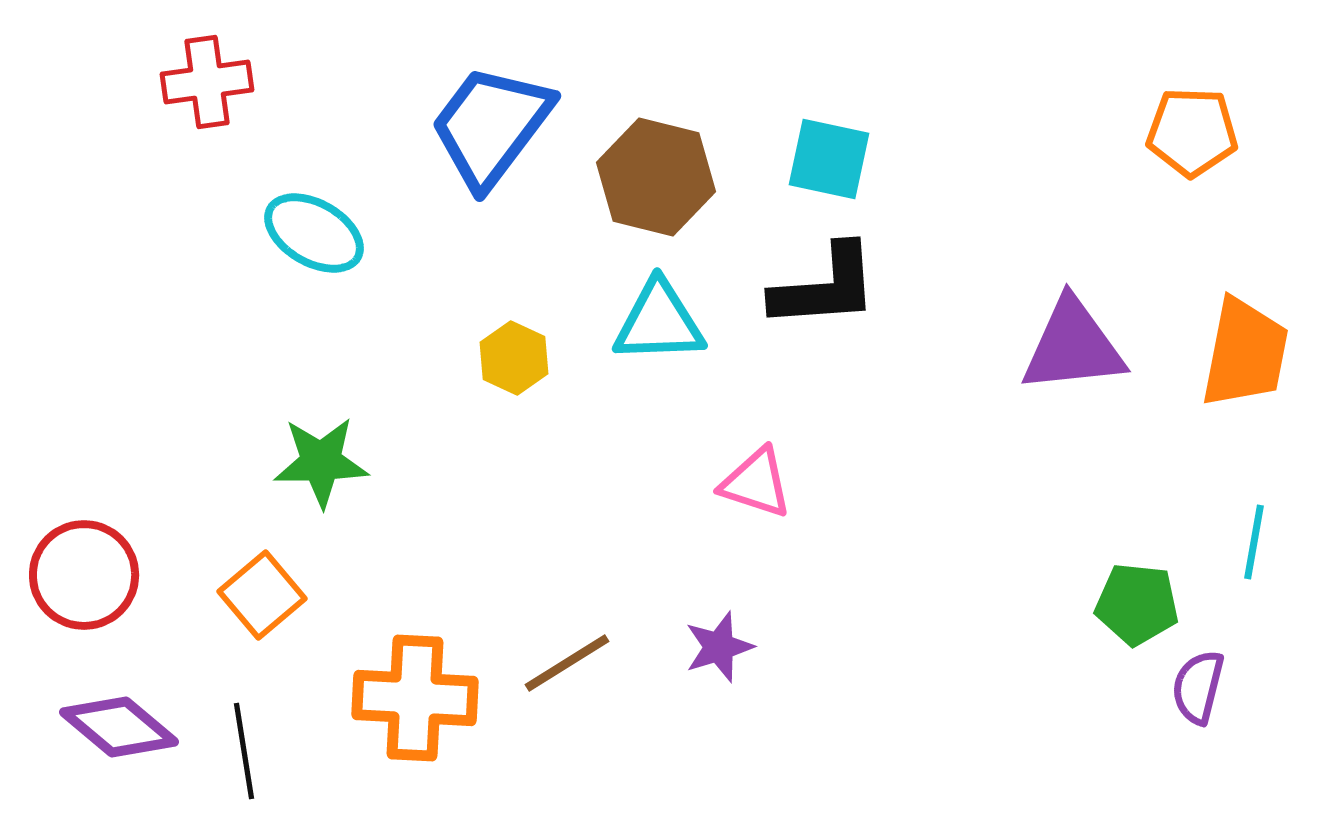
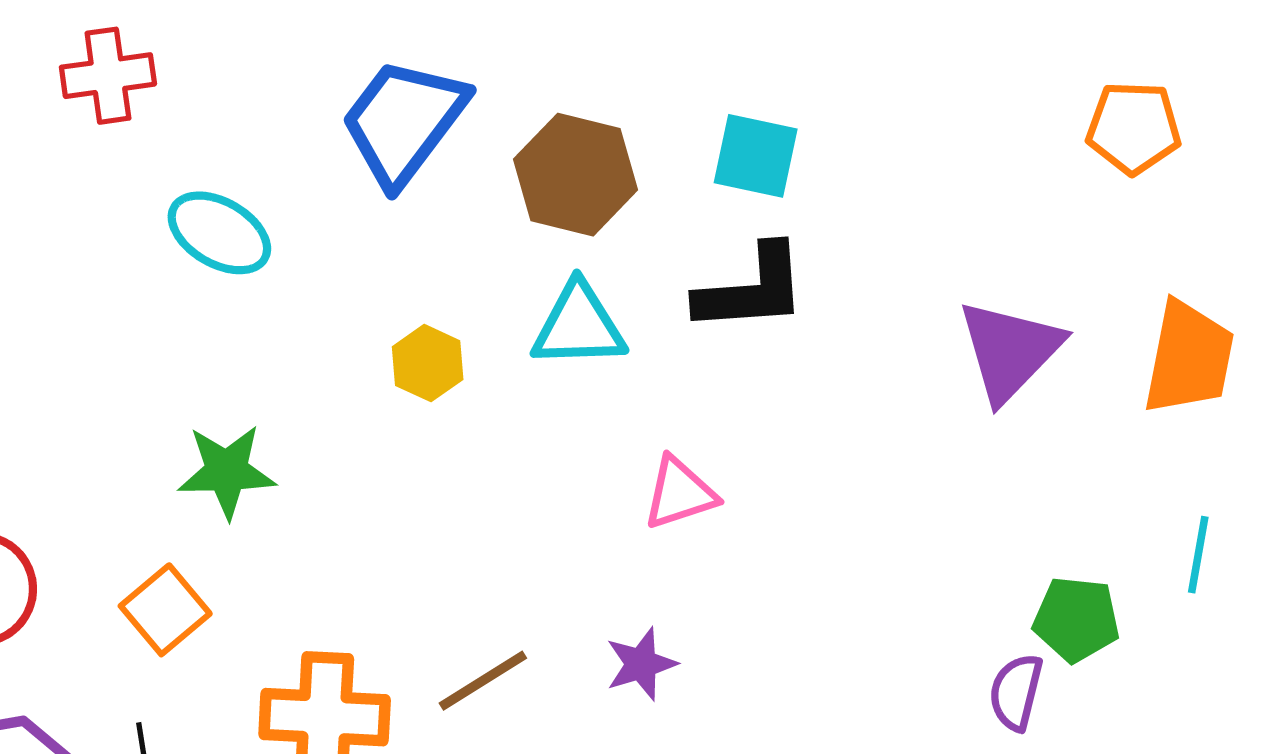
purple triangle: (1073, 346) -> (1010, 351), turned -40
pink triangle: (756, 483) -> (680, 493), turned -36
purple semicircle: (1198, 687) -> (1016, 692), moved

